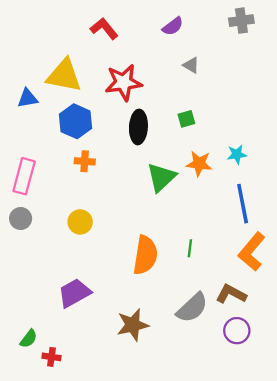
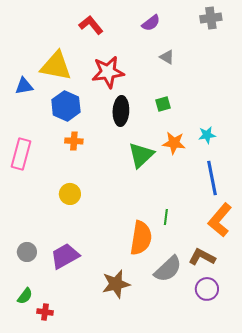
gray circle: (21, 219) -> (27, 252), moved
orange semicircle: (145, 255) -> (141, 238), moved

